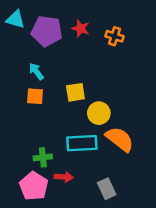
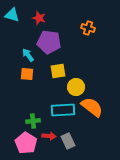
red star: (81, 28) -> (39, 18), moved
purple pentagon: (47, 31) -> (49, 42), moved
gray rectangle: (107, 189) -> (68, 141), moved

